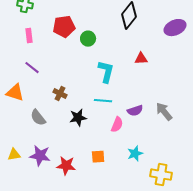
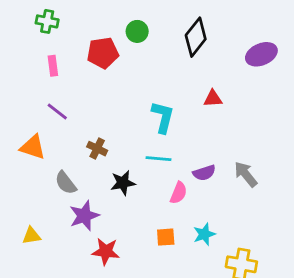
green circle: (88, 39) -> (137, 31), moved
purple star: (40, 156) -> (84, 216), moved, turned -30
orange square: (98, 157) -> (166, 237), moved

